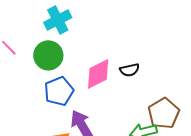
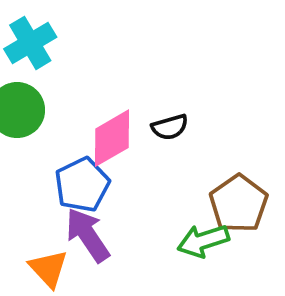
blue pentagon: (59, 91) -> (82, 185), moved

